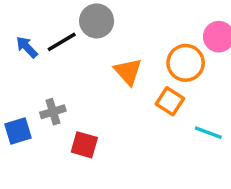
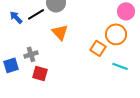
orange circle: (186, 63) -> (116, 34), moved
orange triangle: (128, 72) -> (60, 32), moved
red square: (84, 145) -> (40, 73), moved

